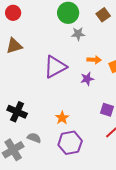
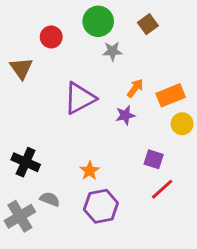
red circle: (13, 13) -> (51, 37), moved
brown triangle: (14, 46) -> (21, 68), turned -48
orange arrow: (94, 60) -> (135, 88), turned -56

